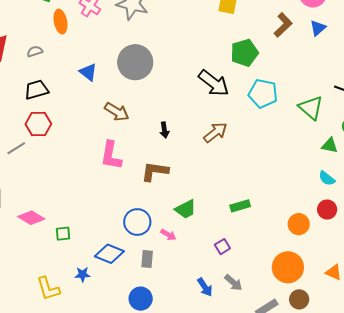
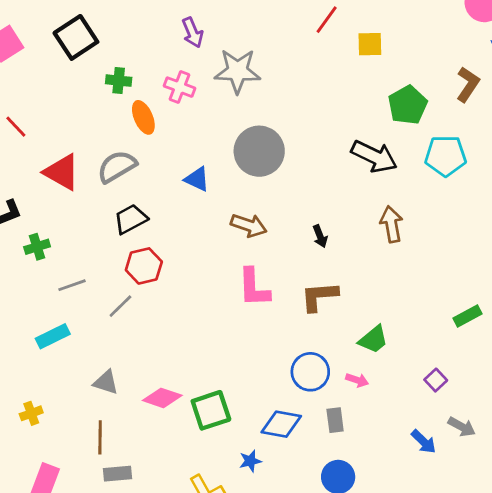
brown L-shape: (283, 25) -> (468, 84), moved
gray semicircle: (35, 51) -> (117, 167), size x1.8
brown arrow: (215, 132) -> (391, 224), turned -50
green rectangle: (240, 206) -> (468, 316), moved
green square: (63, 234) -> (211, 410), size x1.8

